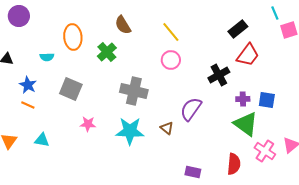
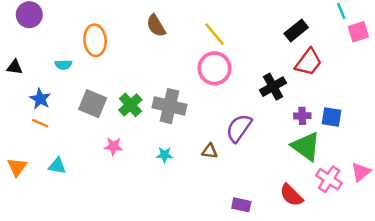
green cross: (107, 52) -> (130, 105), moved
pink circle: (171, 60) -> (215, 68), size x1.4
brown triangle: (167, 128) -> (210, 151), turned -32
cyan star: (130, 131) -> (165, 155), size x0.5
red semicircle: (234, 164) -> (291, 195), turned 130

